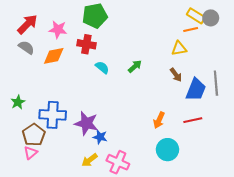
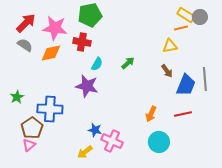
pink star: (58, 29) -> (55, 28), size x1.4
cyan semicircle: (102, 67) -> (97, 64), turned 80
purple star: (86, 123) -> (87, 86), moved
pink cross: (118, 162) -> (112, 141), moved

